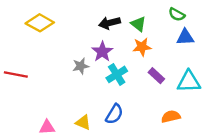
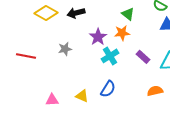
black arrow: (110, 23) -> (76, 13), moved
orange star: (142, 47) -> (122, 33), moved
gray star: (81, 66) -> (65, 49), moved

